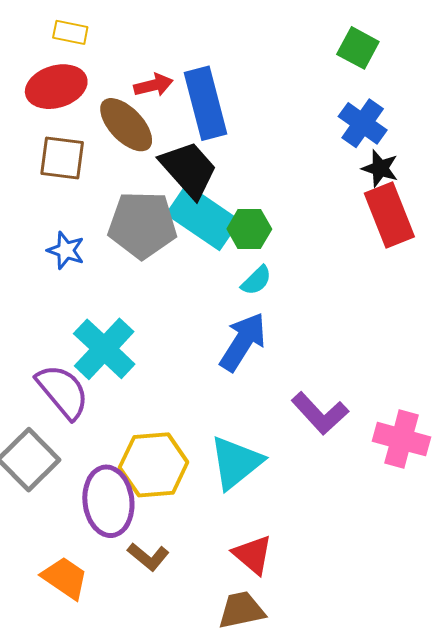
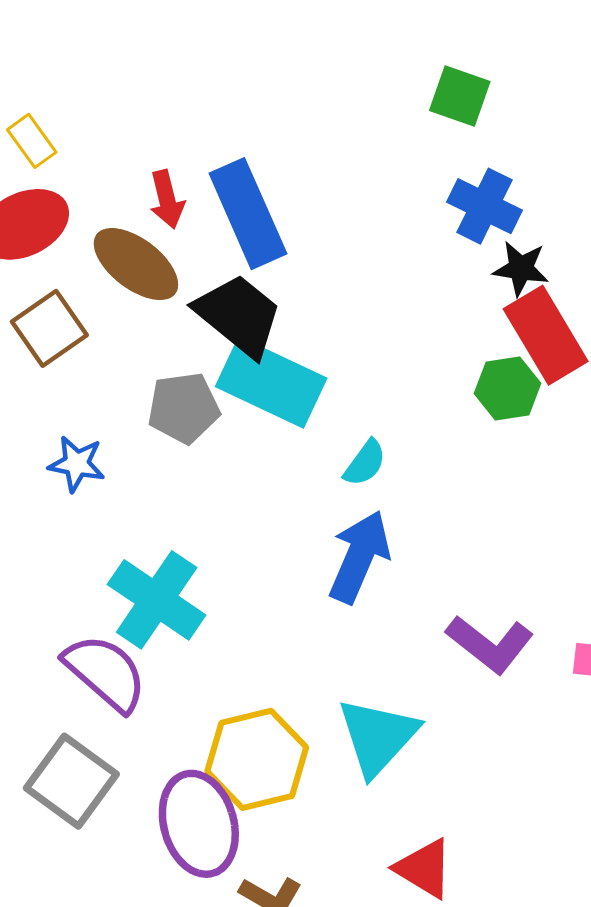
yellow rectangle: (70, 32) -> (32, 141), turned 52
red arrow: (153, 85) -> (167, 199), turned 99
brown square: (62, 158) -> (49, 328), turned -33
gray pentagon: (142, 225) -> (184, 408), size x0.7
green hexagon: (249, 229) -> (507, 388), moved

